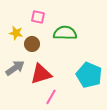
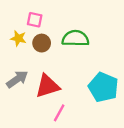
pink square: (38, 17) -> (35, 20), moved
brown circle: (32, 44) -> (42, 43), moved

